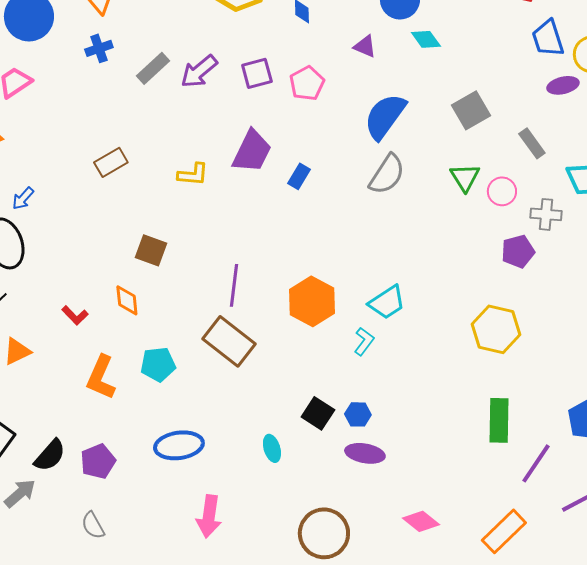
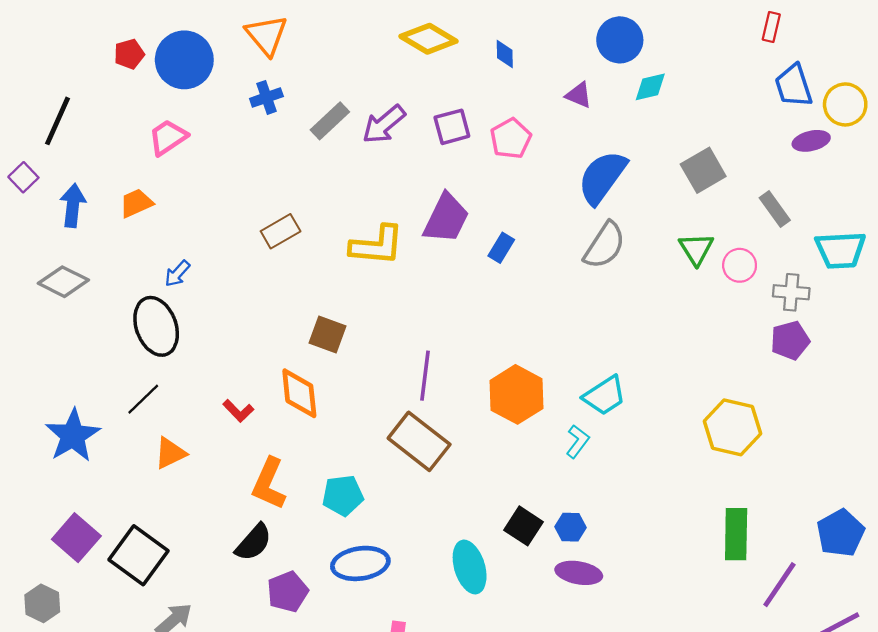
cyan diamond: (426, 39) -> (650, 87), turned -68
yellow L-shape: (193, 174) -> (377, 245), size x1.5
purple pentagon: (518, 251) -> (790, 340), moved
orange diamond: (127, 300) -> (299, 393), size x1.4
cyan pentagon: (158, 364) -> (343, 495), moved
cyan ellipse: (272, 448) -> (470, 567), size x1.6
black semicircle: (50, 455) -> (254, 542), moved
purple pentagon: (98, 461) -> (288, 592), moved

